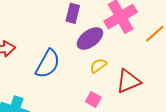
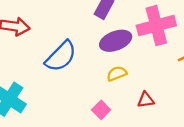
red triangle: (128, 81) -> (146, 100), size x0.6

